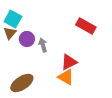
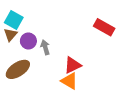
red rectangle: (86, 26) -> (104, 27), moved
brown ellipse: (22, 83) -> (18, 69), moved

